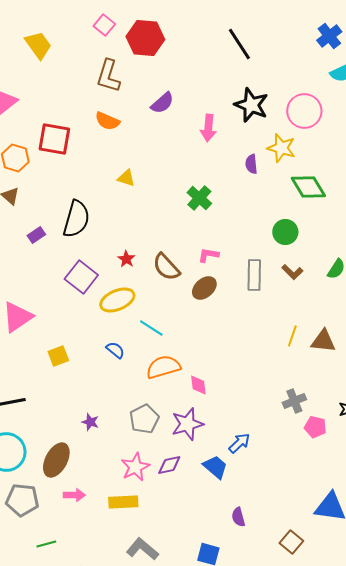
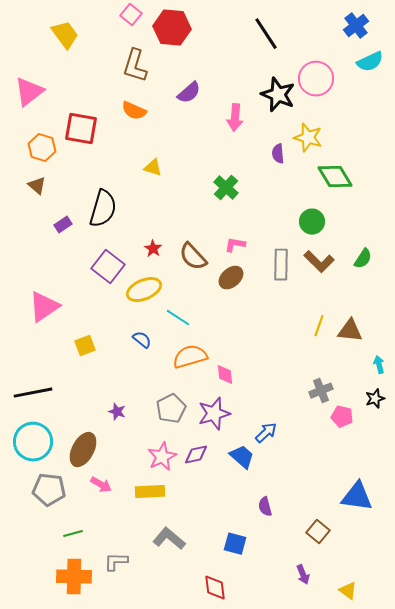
pink circle: (304, 111) -> (316, 79), moved
brown L-shape: (292, 272) -> (319, 262), size x1.4
pink arrow: (74, 495) -> (101, 485), turned 30

